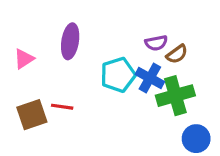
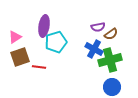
cyan pentagon: (118, 75) -> (56, 42), moved
brown square: (32, 115) -> (20, 57), moved
blue circle: (196, 139) -> (112, 87), moved

